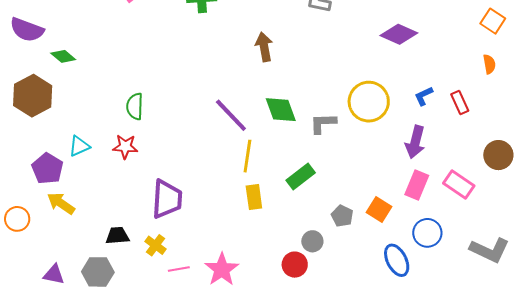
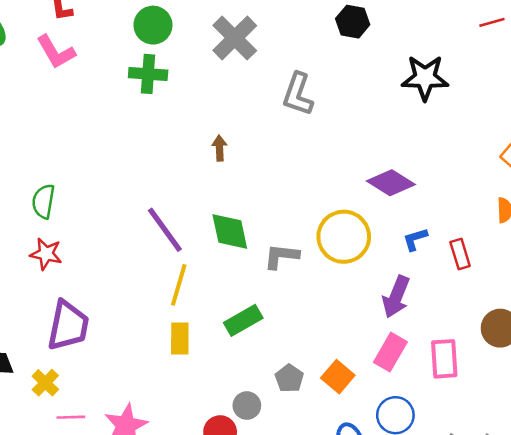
purple diamond: (399, 34) -> (391, 183), moved
brown arrow: (264, 47) -> (219, 148), size x0.7
red star: (125, 147) -> (46, 254), moved
pink rectangle: (459, 185) -> (444, 359), turned 44

